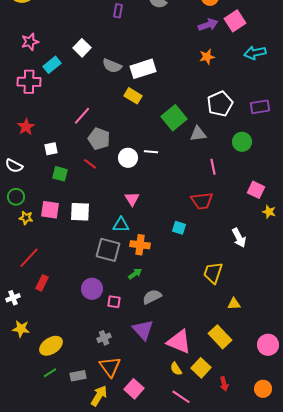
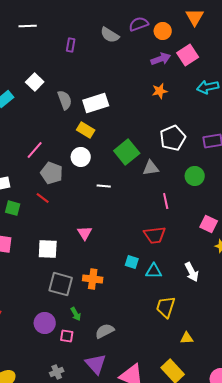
gray semicircle: (112, 66) -> (65, 100), turned -132
white circle: (128, 158) -> (81, 157), moved
white square: (80, 212) -> (48, 249), moved
cyan triangle: (121, 225) -> (154, 271), moved
green arrow: (135, 274) -> (76, 314), moved, turned 96

